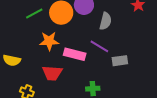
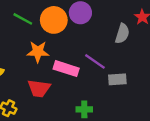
green line: (34, 14) -> (23, 19), turned 54
gray semicircle: (106, 21) -> (122, 34), moved

